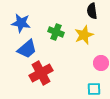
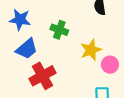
yellow star: (84, 35) -> (91, 50), moved

